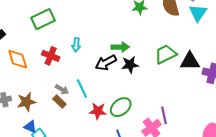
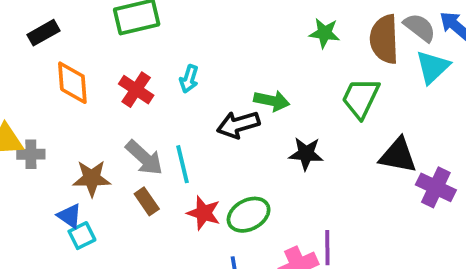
green trapezoid: (166, 54) -> (361, 98), moved, turned -50
black star: (130, 65) -> (306, 154), moved
gray arrow: (62, 89) -> (144, 158), size x1.5
brown star: (26, 102) -> (92, 178), moved
brown rectangle: (59, 102) -> (147, 201), moved

